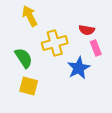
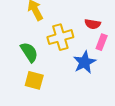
pink rectangle: (96, 48) -> (102, 42), turned 42

